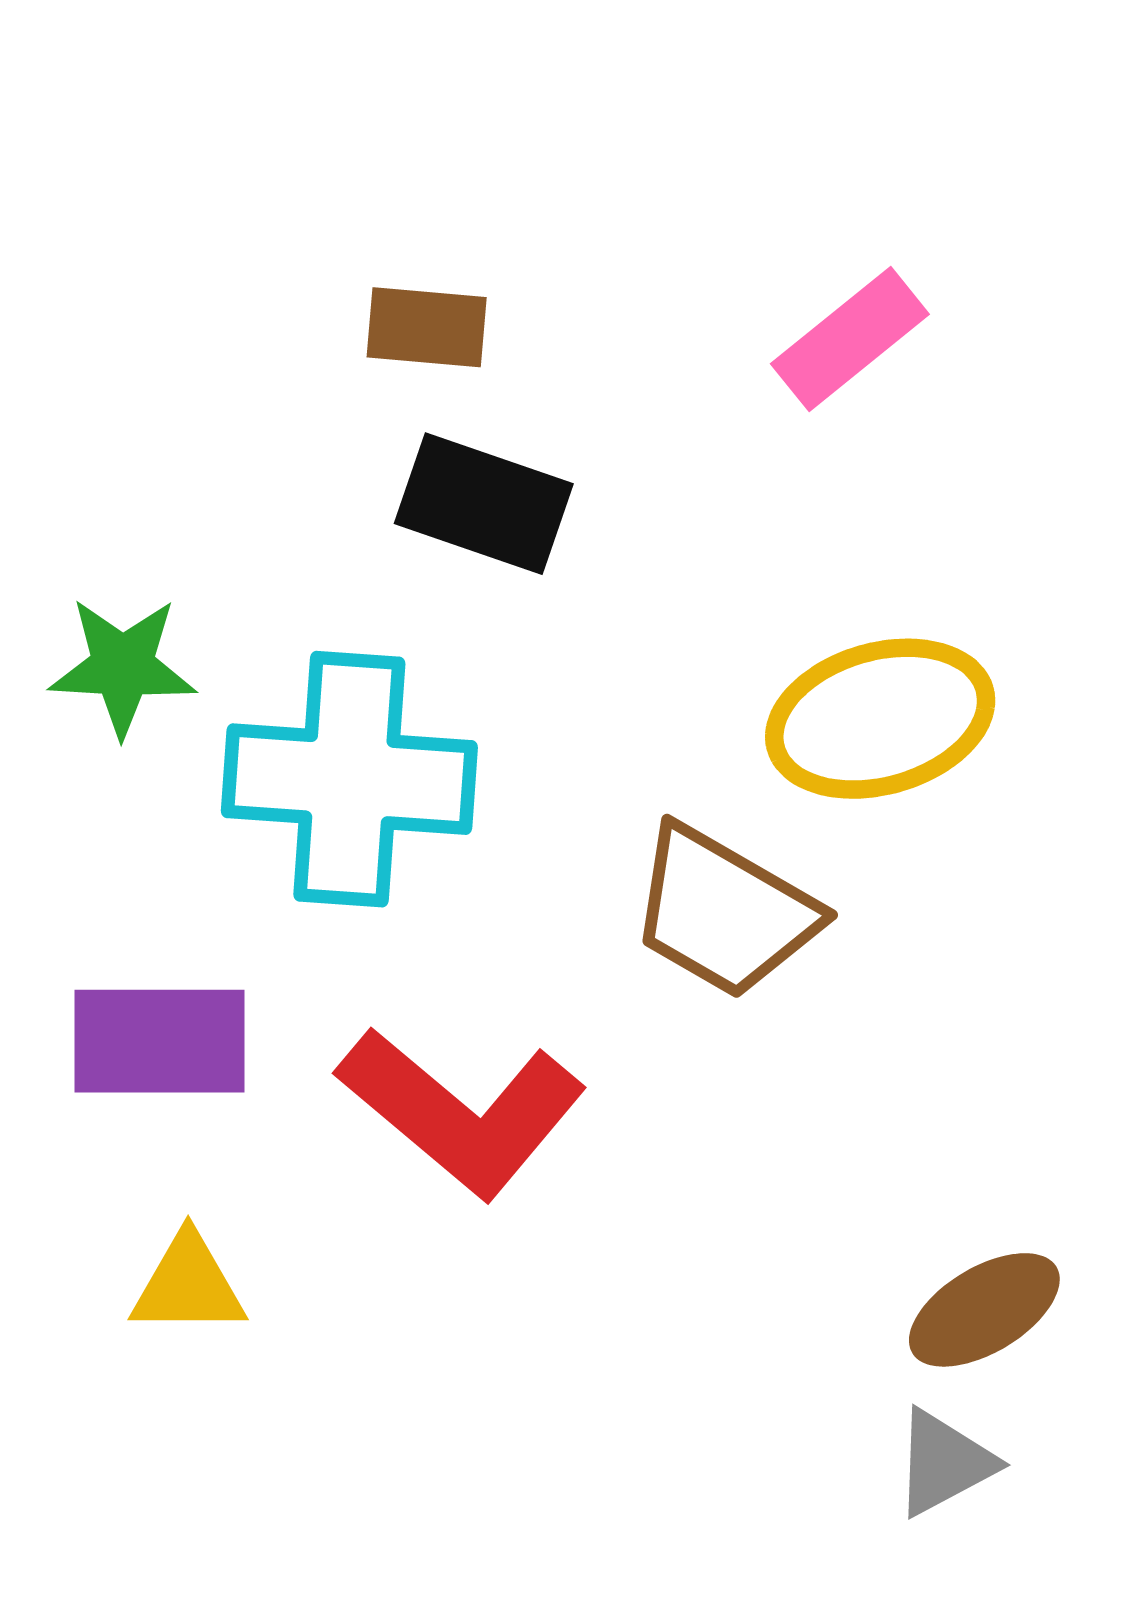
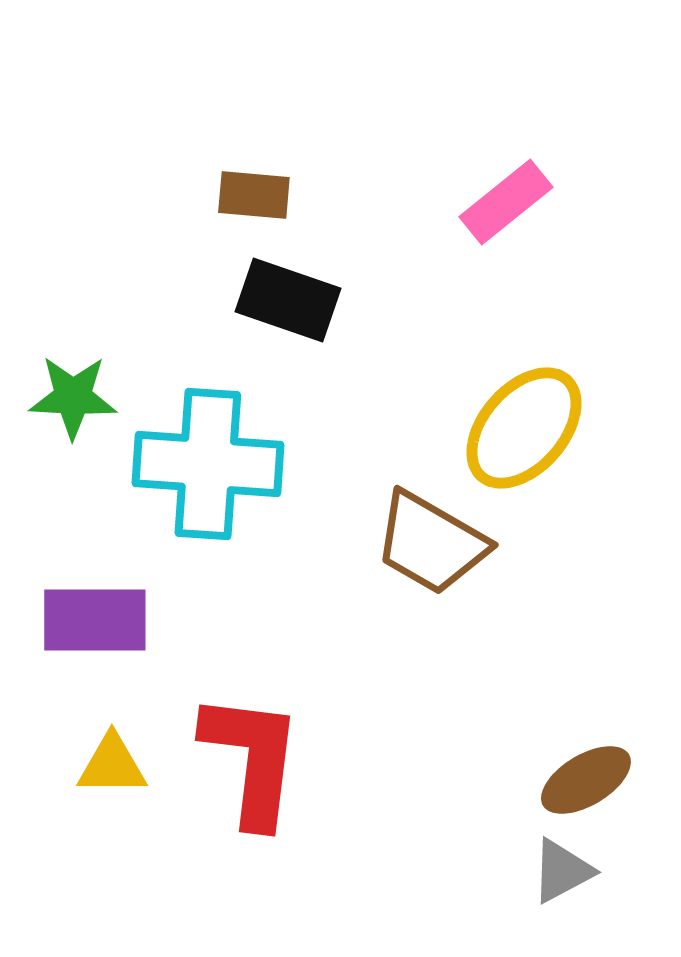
yellow ellipse: (880, 719) -> (524, 428), turned -33
red L-shape: (462, 1112) -> (252, 759), moved, turned -123

